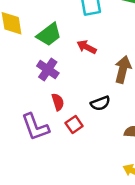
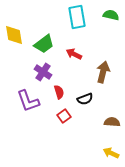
red semicircle: (58, 102) -> (59, 92), moved
purple L-shape: (35, 127) -> (28, 101), moved

